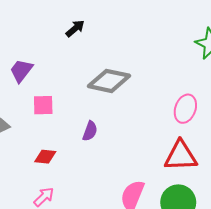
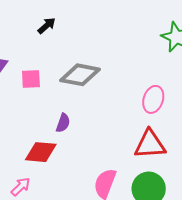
pink square: (43, 105) -> (31, 79), moved
red diamond: (45, 157) -> (41, 152), moved, size x1.5

